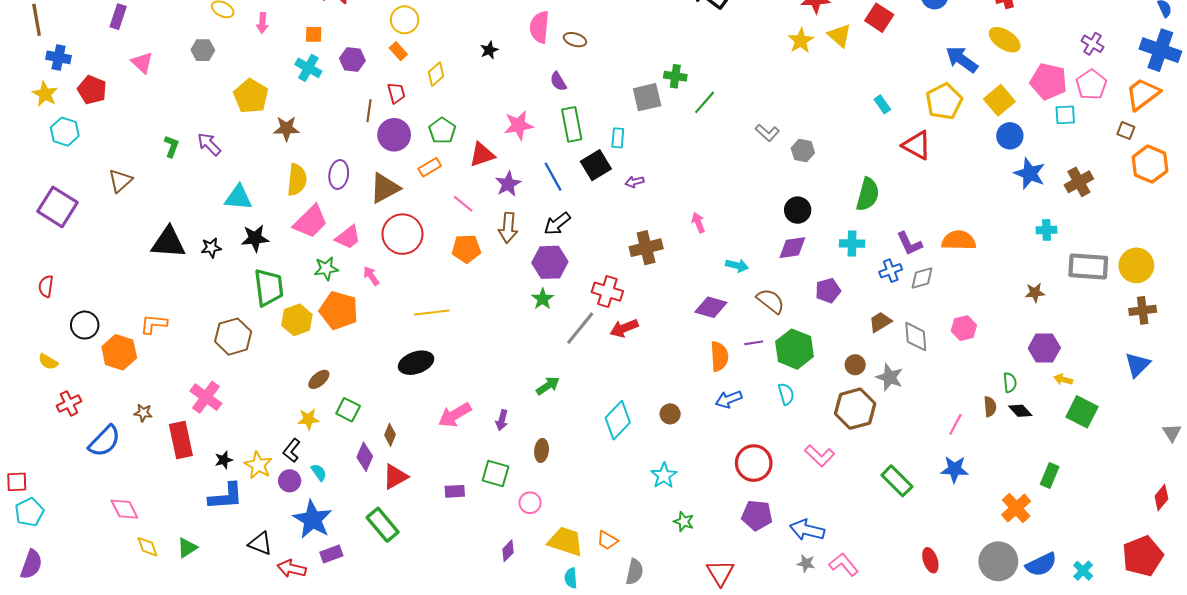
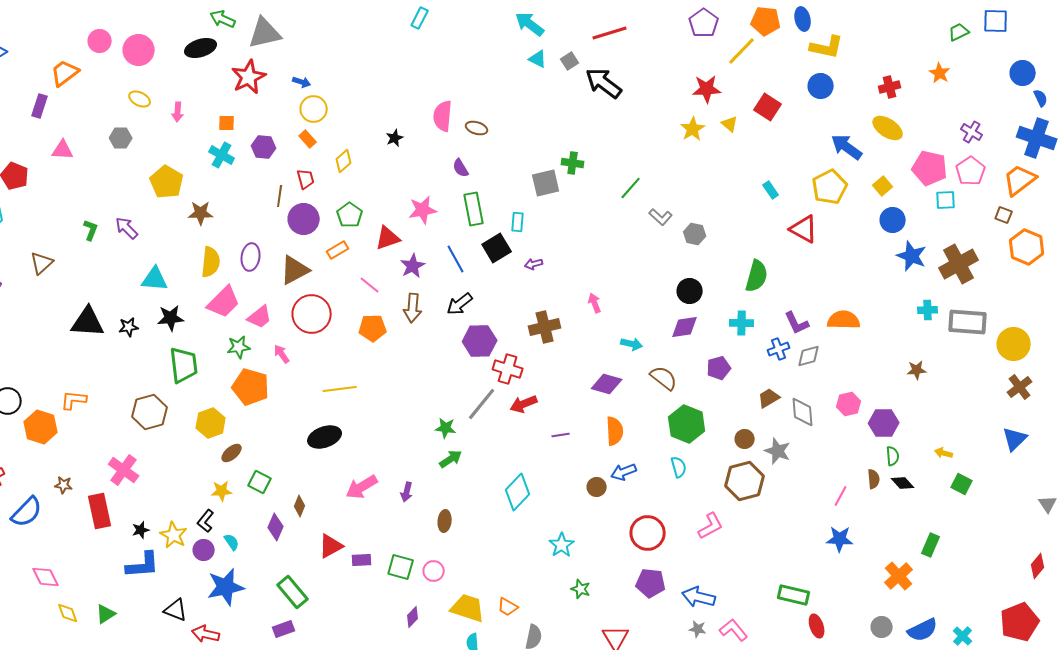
yellow triangle: (839, 35) -> (730, 124), size x0.7
pink triangle: (142, 63) -> (63, 150), turned -40
yellow square: (999, 100) -> (883, 186), size x0.7
green line: (705, 102) -> (631, 188), moved
brown cross: (1079, 182) -> (959, 264), size x1.4
purple hexagon: (550, 262) -> (480, 341), moved
gray rectangle: (1088, 266) -> (968, 322), moved
green star: (543, 299) -> (446, 428), moved, turned -30
brown cross: (1143, 310) -> (1020, 387), turned -30
yellow hexagon: (297, 320) -> (211, 423), moved
purple line: (754, 343) -> (561, 435), moved
purple hexagon: (1044, 348) -> (884, 423), moved
green square: (1082, 412) -> (962, 484), size x0.7
brown circle: (670, 414) -> (597, 487), moved
pink L-shape: (820, 456) -> (711, 526), turned -72
green square: (496, 473) -> (401, 567), moved
red triangle: (395, 477) -> (331, 546), moved
green rectangle: (897, 481) -> (794, 595), moved, turned -32
blue star: (313, 519) -> (226, 587), turned 30
purple rectangle: (331, 554) -> (284, 629), moved
gray circle: (998, 561) -> (882, 627), size x0.6

